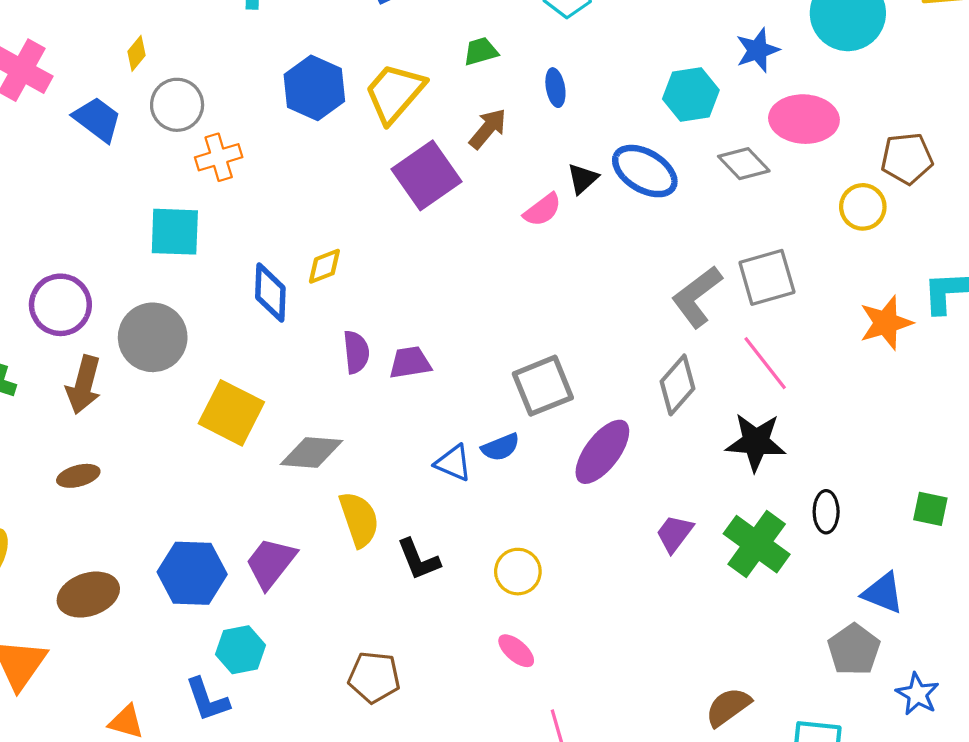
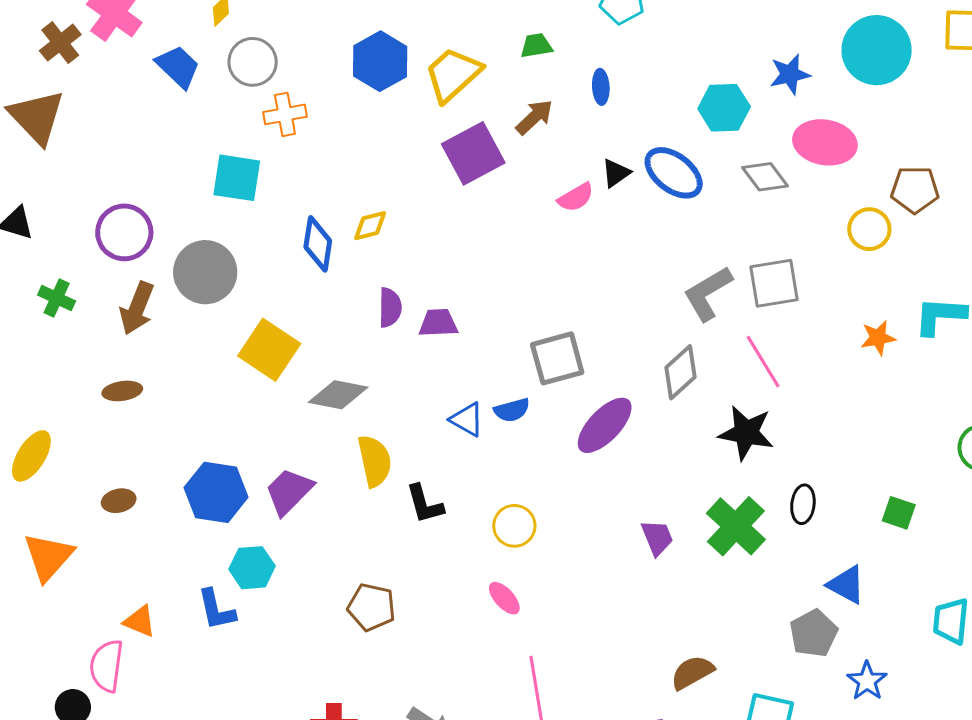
orange star: (886, 323) -> (878, 338), size x0.7
purple trapezoid: (674, 534) -> (657, 538), moved, turned 114
brown ellipse: (88, 595) -> (119, 501), size x0.6

